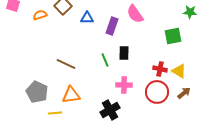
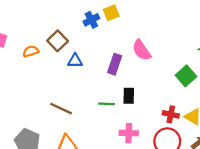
blue triangle: (87, 18) -> (75, 61), moved
green square: (173, 36) -> (186, 76), turned -30
green line: (105, 60) -> (107, 104), turned -64

